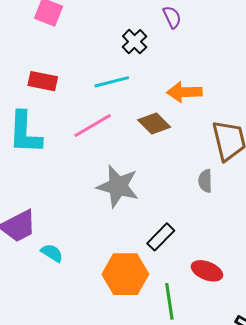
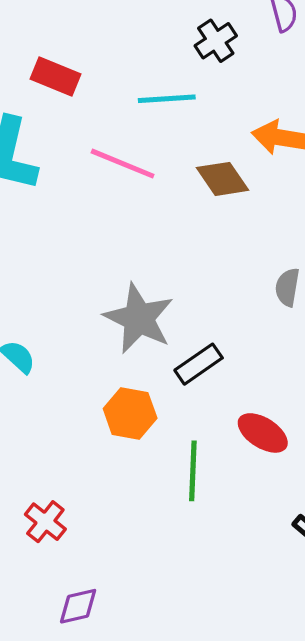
pink line: (93, 126) -> (123, 164), turned 42
gray star: (118, 186) -> (139, 318), moved
orange hexagon: (125, 274) -> (130, 413), size x0.7

